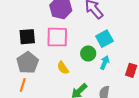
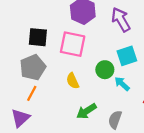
cyan arrow: (105, 63) -> (122, 84), turned -80
orange line: (23, 85) -> (32, 93), moved

